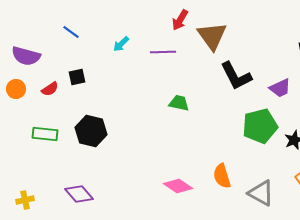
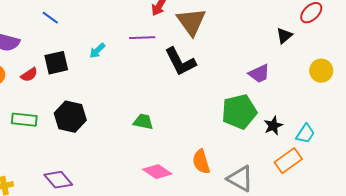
cyan arrow: (121, 44) -> (97, 51), moved
black L-shape: (236, 76) -> (180, 62), moved
black square: (77, 77) -> (56, 63), size x1.4
green trapezoid: (179, 103) -> (143, 122), moved

